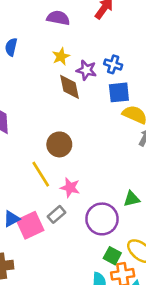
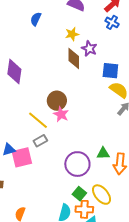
blue cross: (113, 64) -> (112, 22), moved
yellow line: (41, 174) -> (38, 120), turned -30
pink star: (70, 188) -> (61, 114), moved
gray rectangle: (56, 214) -> (40, 141), moved

